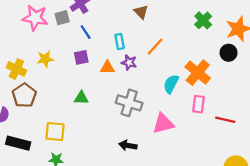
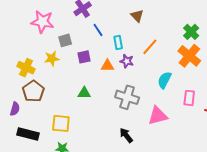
gray square: (62, 18) -> (65, 40), moved
green cross: (203, 20) -> (191, 32), moved
blue line: (86, 32) -> (98, 30), moved
orange cross: (198, 73) -> (189, 56), moved
black arrow: (128, 145) -> (126, 135), turned 42

